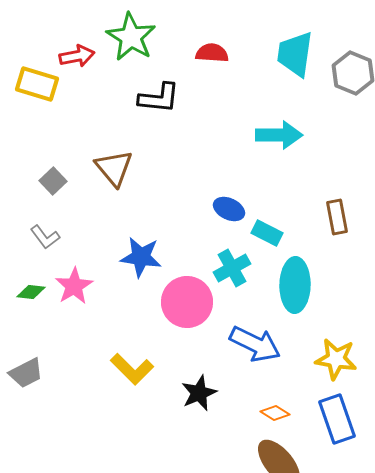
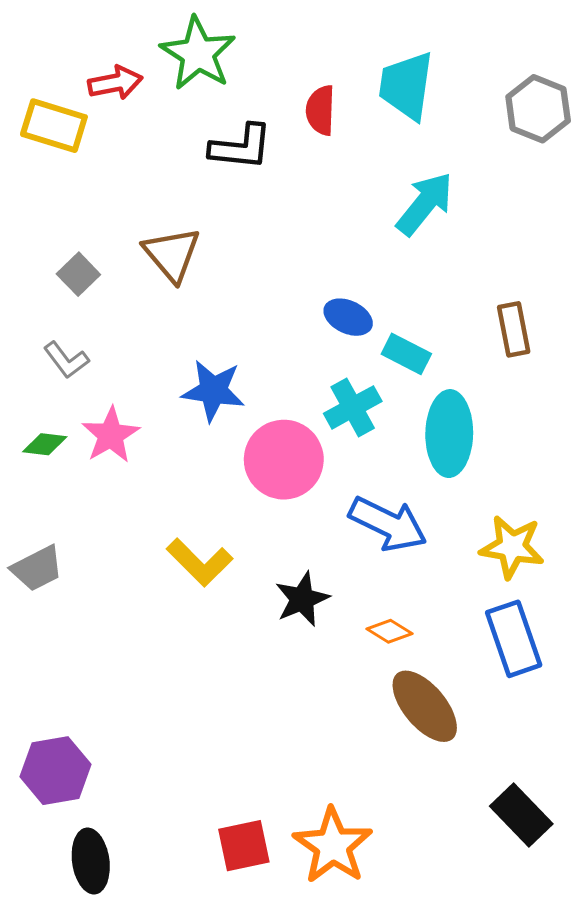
red semicircle: (212, 53) -> (321, 110), moved, turned -92
cyan trapezoid: (295, 54) -> (406, 86), moved
cyan arrow: (279, 135) -> (425, 204), turned -51
orange diamond: (275, 413) -> (389, 631), moved

